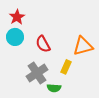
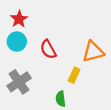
gray cross: (37, 73) -> (19, 82), moved
green semicircle: (54, 88) -> (61, 99), turned 80

